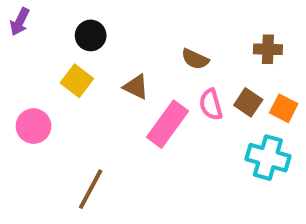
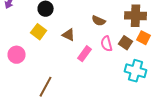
brown cross: (268, 49) -> (136, 16), size x1.5
orange square: (284, 108) -> (144, 38), moved
pink rectangle: (167, 124) -> (85, 54), size x0.7

